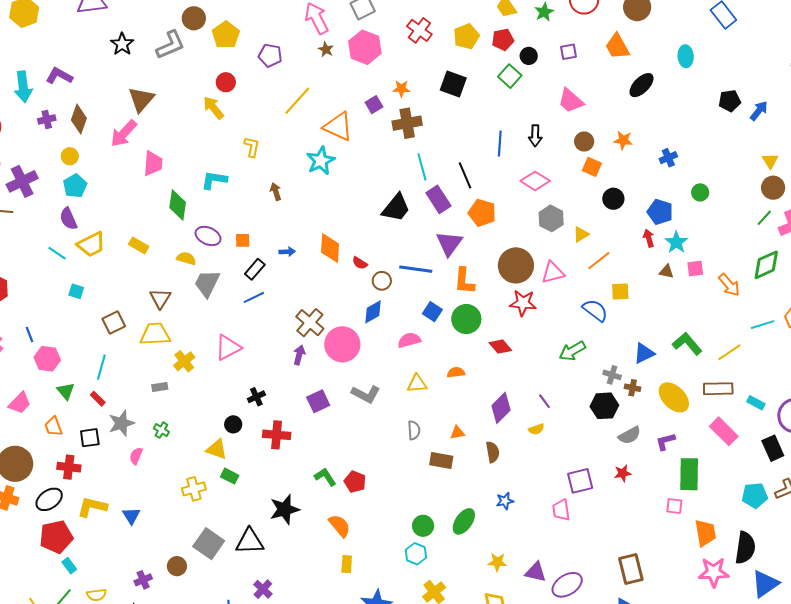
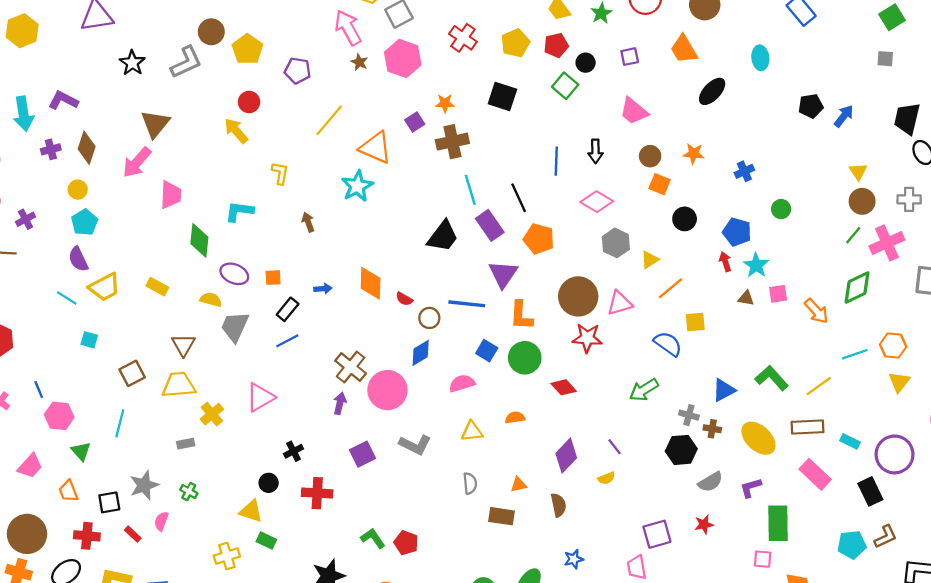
purple cross: (22, 181) -> (26, 219), size x0.6
red rectangle: (98, 399) -> (133, 534), moved

